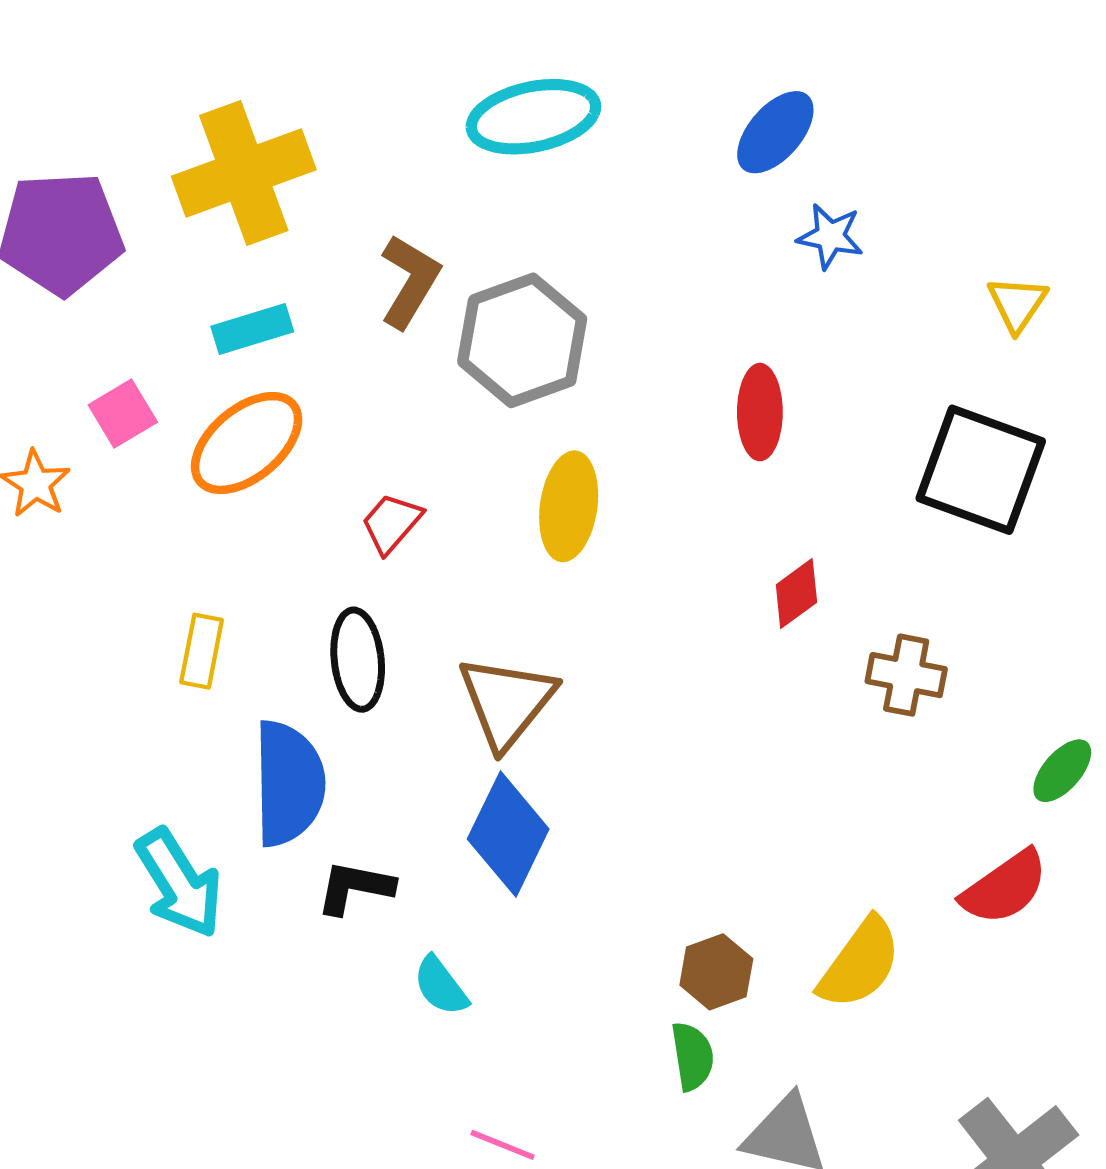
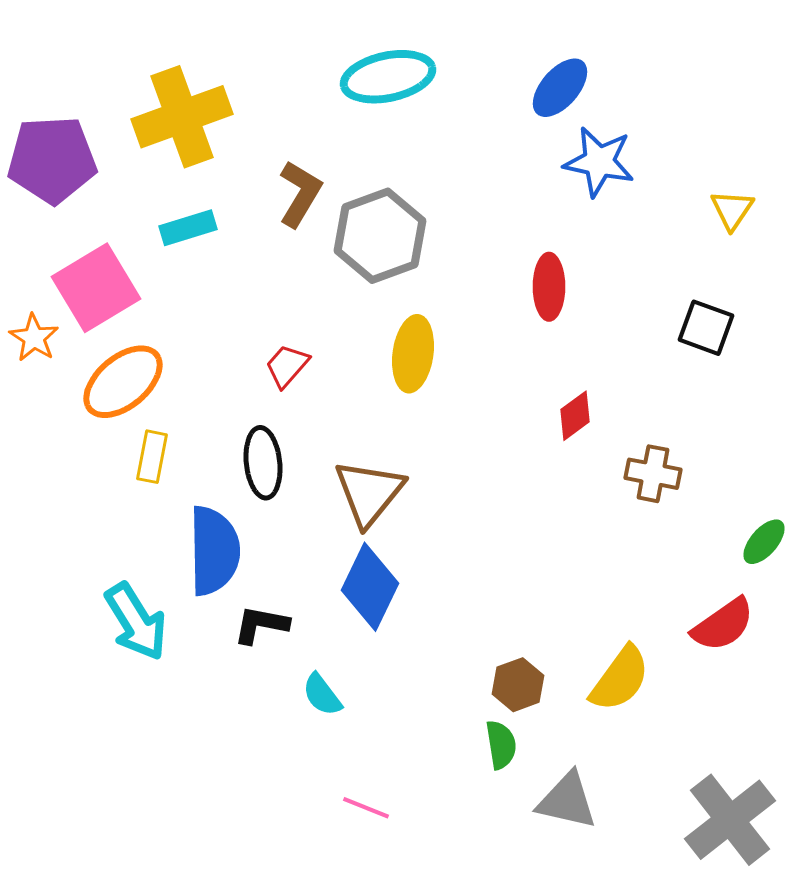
blue star: (830, 236) -> (599, 162), size x1.5
pink square: (123, 413) -> (96, 288), size x1.8
orange ellipse: (247, 443) -> (123, 382), moved
black square: (981, 470) -> (706, 328), size x0.6

